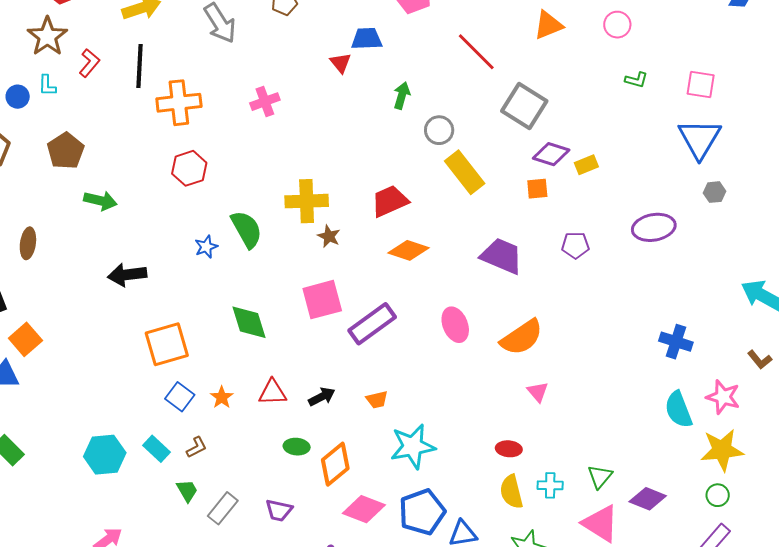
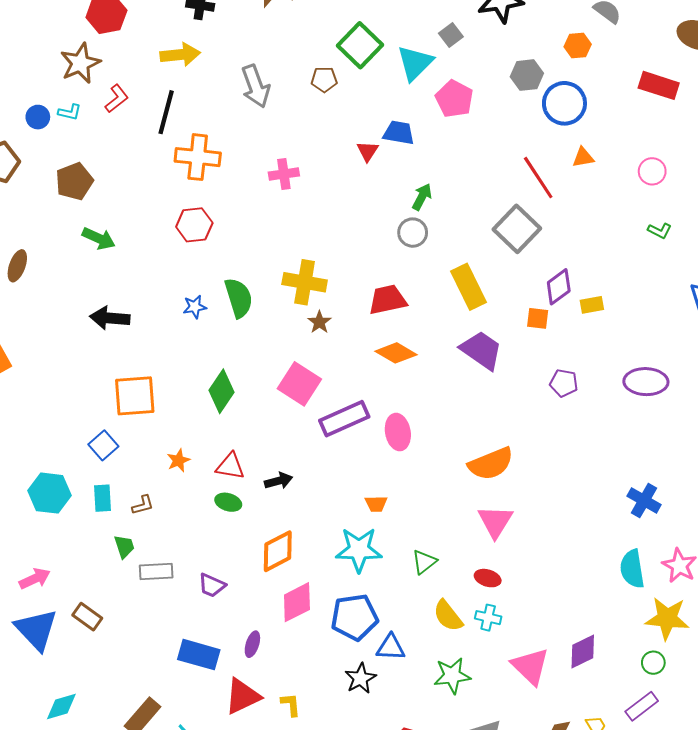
orange triangle: (548, 25) -> (583, 157), size x0.7
red line: (476, 52) -> (538, 178), moved
cyan L-shape: (47, 85) -> (70, 112), turned -90
gray square: (524, 106) -> (517, 229), moved
gray circle: (439, 130) -> (413, 233), moved
purple diamond: (551, 154) -> (559, 287), turned -66
purple trapezoid: (502, 256) -> (481, 350), moved
pink square: (322, 300) -> (299, 384), turned 36
green diamond: (249, 322) -> (222, 391), turned 39
pink ellipse: (455, 325) -> (398, 432), moved
pink triangle: (538, 392) -> (495, 521), size x1.6
blue square: (180, 397) -> (103, 445), moved
orange trapezoid: (377, 400) -> (376, 504), moved
green ellipse: (297, 447) -> (228, 502), moved
cyan rectangle: (157, 449) -> (103, 498), turned 32
red ellipse: (509, 449) -> (488, 578), moved
green triangle: (600, 476) -> (424, 562), moved
yellow semicircle: (511, 492) -> (448, 616), turned -36
purple diamond: (648, 499) -> (583, 651), turned -60
gray rectangle: (223, 508) -> (156, 572), turned 36
pink diamond: (364, 509) -> (297, 602), turned -60

